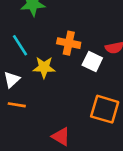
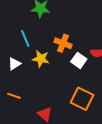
orange line: (17, 105) -> (14, 96), moved

